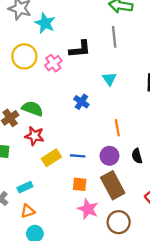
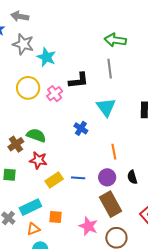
cyan triangle: (109, 79) -> (106, 107), size x1.5
orange square: (80, 184) -> (55, 217), moved
cyan rectangle: (25, 187) -> (30, 207), size x1.5

